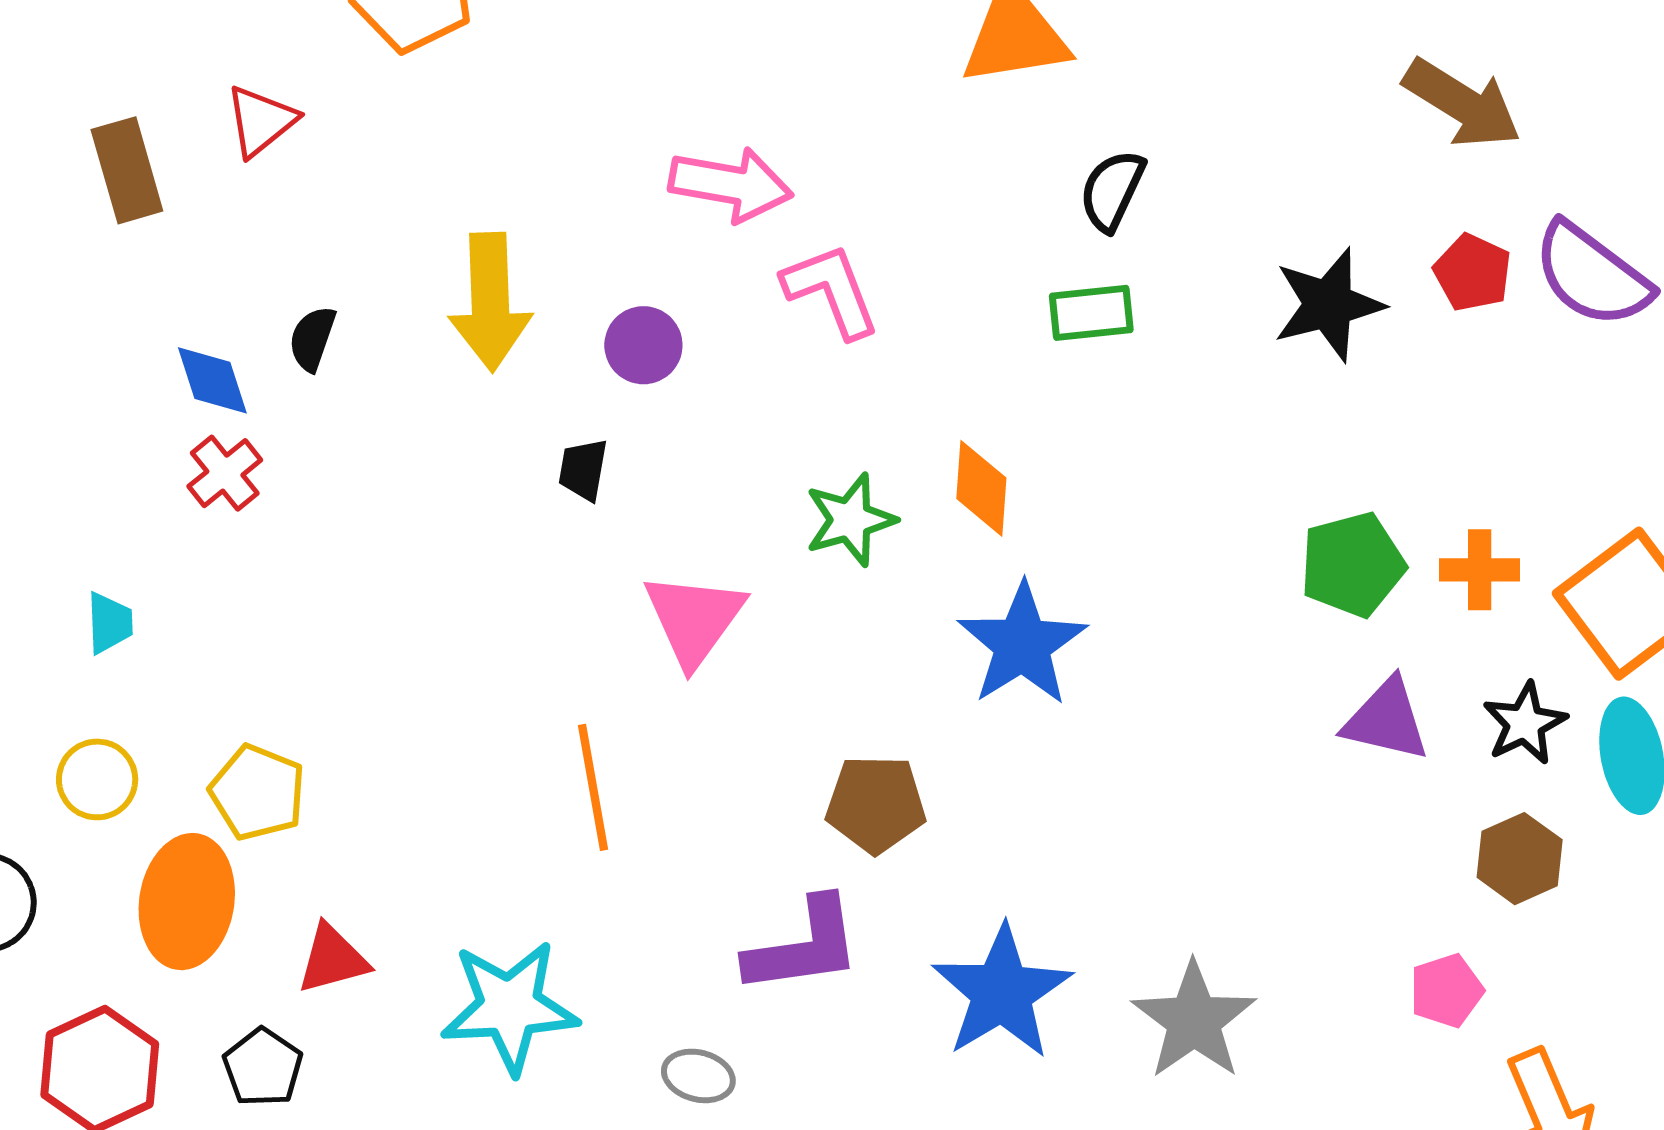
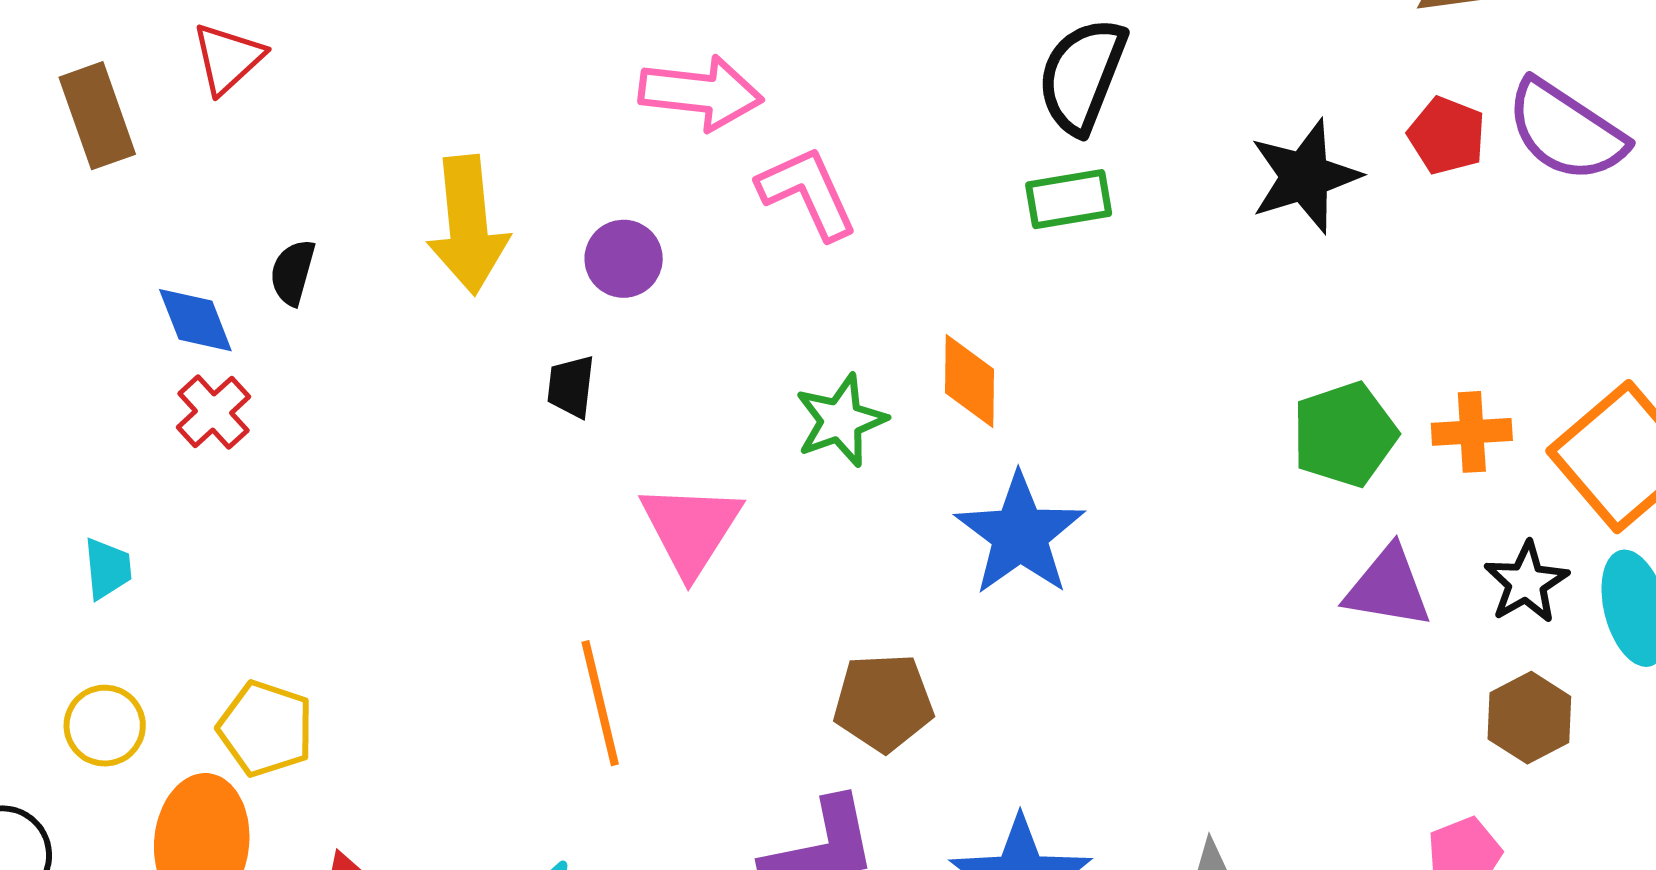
black semicircle: (1112, 190) -> (1082, 76), size x1.4

